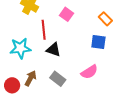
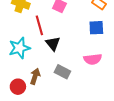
black triangle: (54, 50) -> (53, 44), turned 42
pink semicircle: (89, 72) -> (93, 59), turned 36

